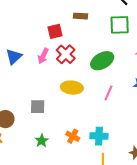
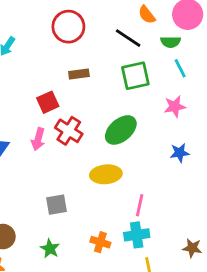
yellow ellipse: (72, 88) -> (106, 174), moved
pink line: (108, 93) -> (140, 205), moved
gray square: (38, 107) -> (56, 205), moved
green star: (42, 141) -> (50, 249), moved

